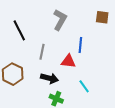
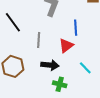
red triangle: (68, 61) -> (66, 45), turned -35

